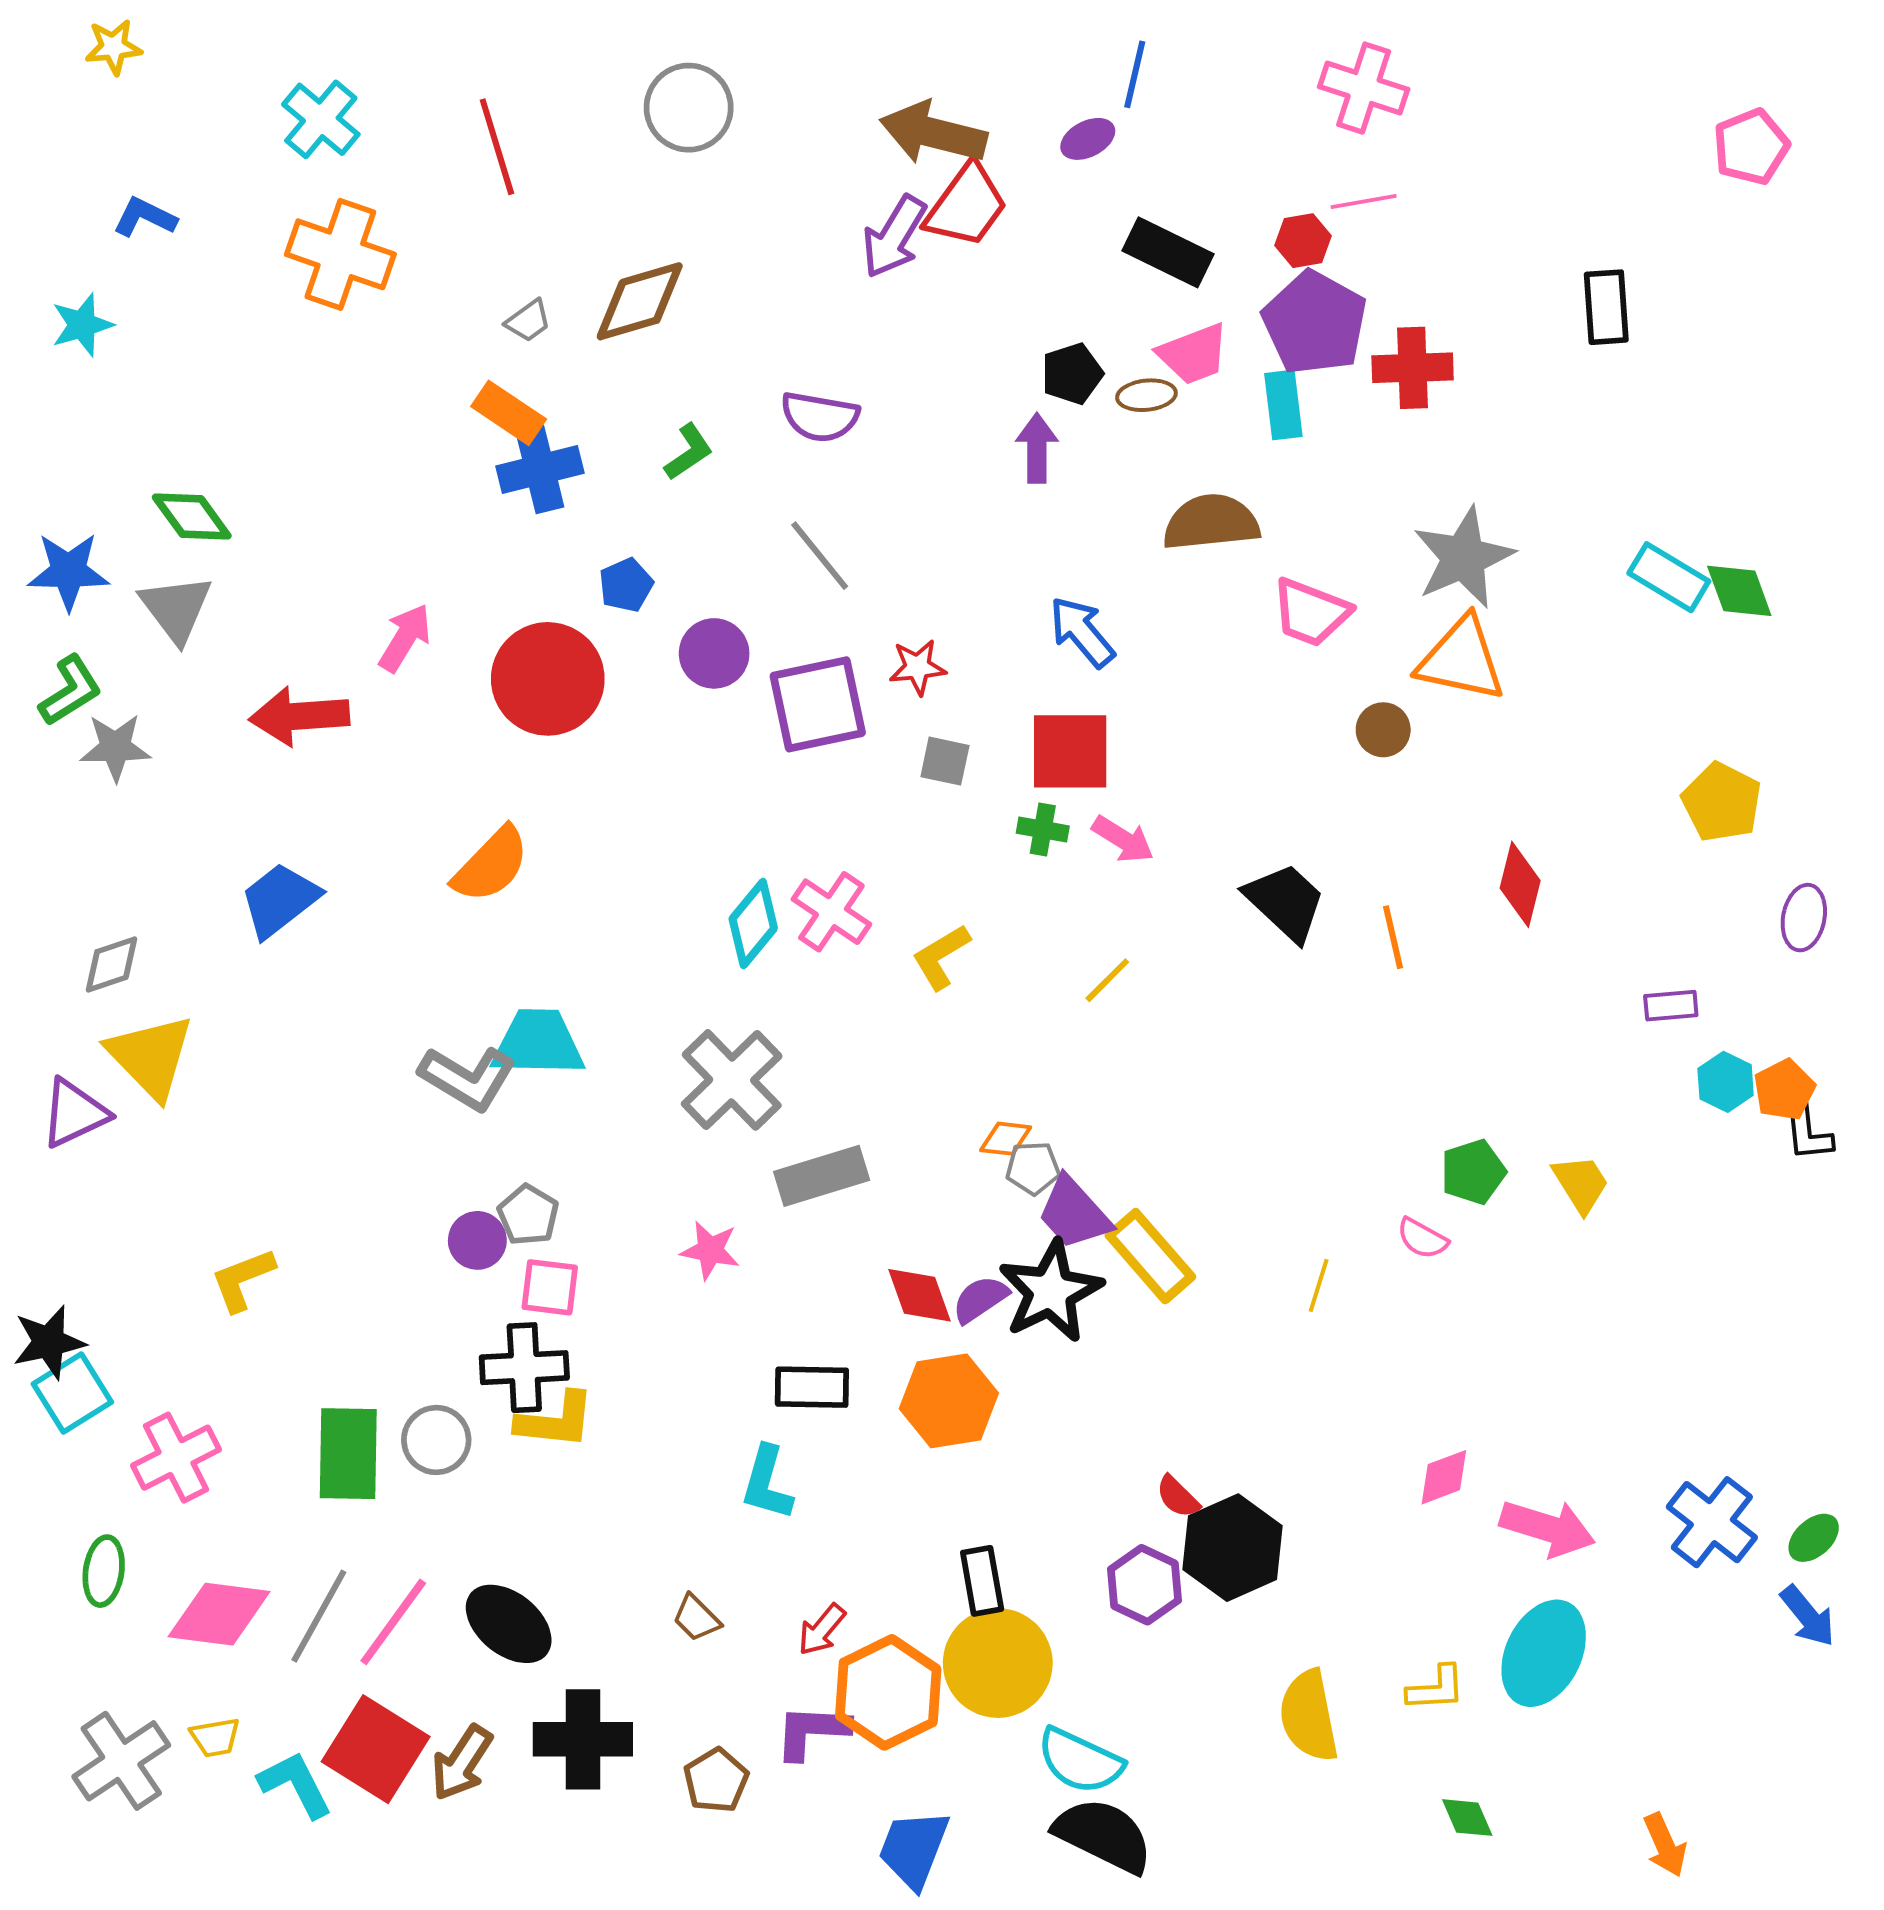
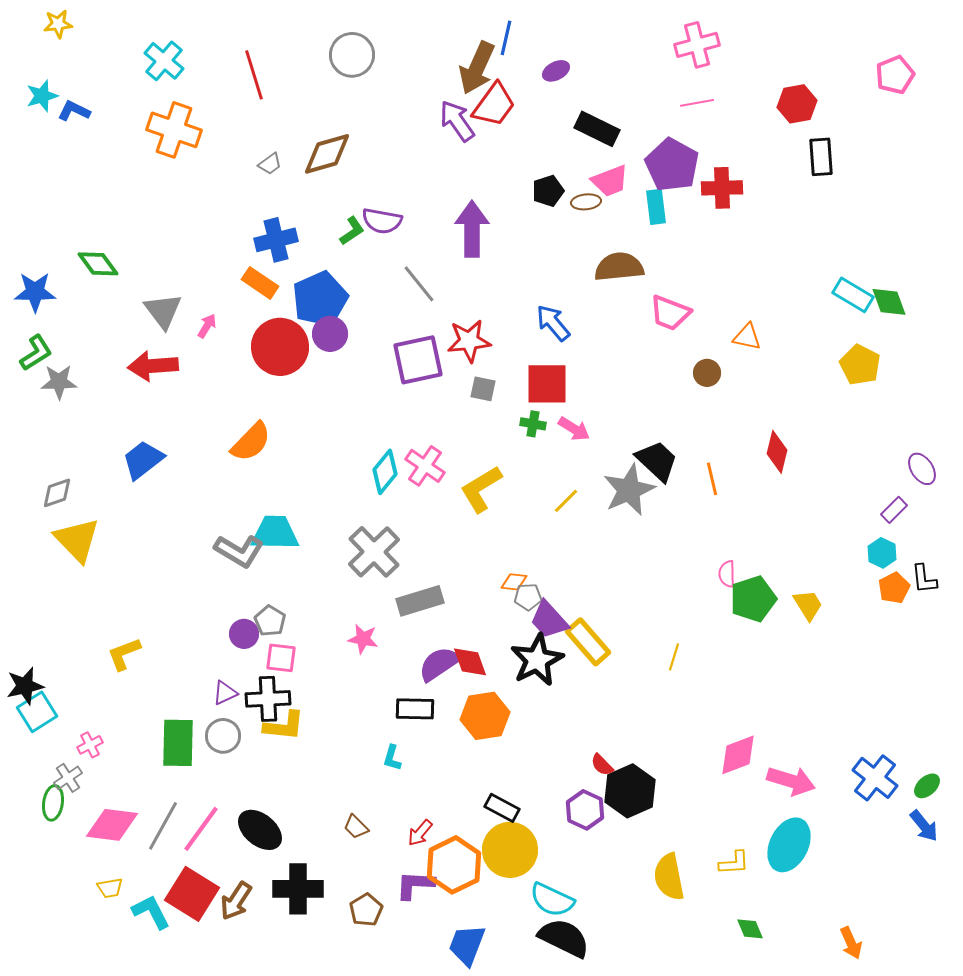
blue line: (1135, 74) -> (506, 38), moved
pink cross: (1364, 88) -> (697, 45), turned -33
brown arrow: (933, 133) -> (477, 68), turned -80
purple arrow: (894, 237) -> (457, 121), turned 114
red hexagon: (1303, 241) -> (797, 104), moved, size x1.4
cyan star: (82, 325) -> (42, 96), moved
orange rectangle: (509, 413) -> (260, 283), moved
purple semicircle: (820, 417) -> (382, 221), moved
purple arrow: (1037, 448) -> (472, 229), moved, size x1.6
gray star: (1463, 558) -> (629, 490), moved
blue pentagon: (626, 585) -> (320, 299), size x2.0
gray triangle: (176, 608) -> (163, 311), moved
pink arrow: (405, 638) -> (207, 326), size x0.7
purple circle: (714, 653) -> (330, 334), moved
orange triangle: (1461, 659) -> (747, 337), size x0.6
red star: (918, 667) -> (469, 341), size x1.5
yellow pentagon: (1722, 802) -> (860, 365), moved
purple ellipse: (1804, 918) -> (922, 469), turned -44
yellow L-shape: (941, 957) -> (481, 489), size x1.4
purple rectangle: (1671, 1006) -> (894, 510), moved, turned -40
orange pentagon: (1784, 1090) -> (894, 588), moved
purple triangle: (74, 1113) -> (225, 693), moved, size x0.7
green pentagon: (1473, 1172) -> (753, 599), size x1.4
pink semicircle: (1422, 1238) -> (727, 574), moved, turned 60
purple semicircle: (980, 1299) -> (439, 664), moved, size x1.4
pink cross: (176, 1458) -> (90, 745), size x0.6
pink diamond: (1444, 1477) -> (738, 755), size x1.4
cyan L-shape: (767, 1483) -> (392, 758), size x0.7
black rectangle: (982, 1581) -> (502, 808), turned -52
gray cross: (121, 1761) -> (68, 778), moved, size x0.6

